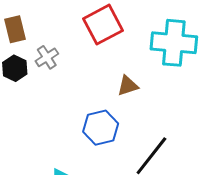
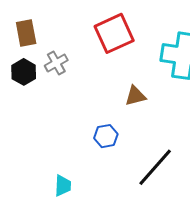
blue hexagon: (101, 128) -> (106, 136), size x0.7

